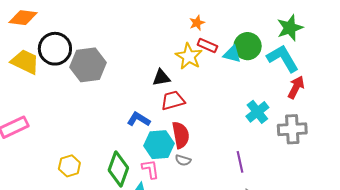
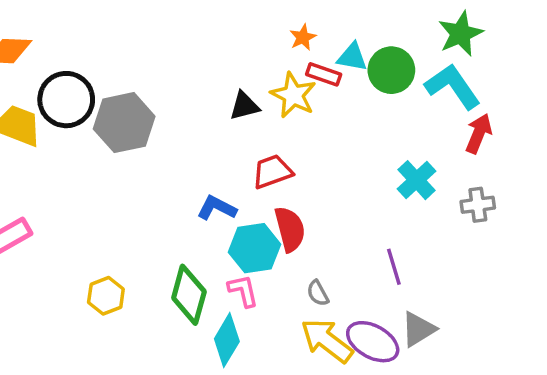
cyan triangle: (232, 54) -> (352, 57), moved
black triangle: (161, 78) -> (244, 106), moved
gray cross: (292, 129) -> (478, 205), size x0.7
gray semicircle: (183, 160) -> (318, 293), moved, turned 49

